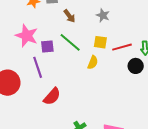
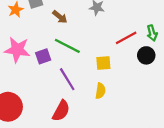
yellow square: (100, 42) -> (103, 63), moved
yellow semicircle: (93, 62) -> (100, 91), moved
purple line: (38, 67) -> (67, 79), moved

